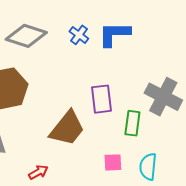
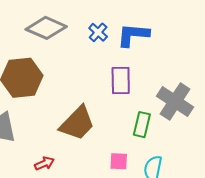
purple rectangle: (101, 99) -> (121, 81), moved

